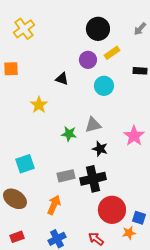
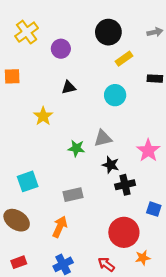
gray arrow: (140, 29) -> (155, 32), turned -144
purple circle: (88, 60) -> (61, 49), moved
black triangle: (62, 79) -> (69, 87), turned -32
black cross: (93, 179) -> (125, 185), moved, size x0.7
blue square: (139, 218) -> (154, 209), moved

